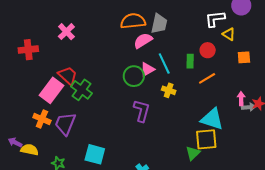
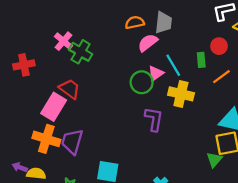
orange semicircle: (133, 21) -> (135, 23), size x0.7
green cross: (81, 90) -> (81, 52), moved
yellow cross: (169, 90) -> (181, 94), size x1.6
orange cross: (42, 119) -> (46, 139), size x1.4

